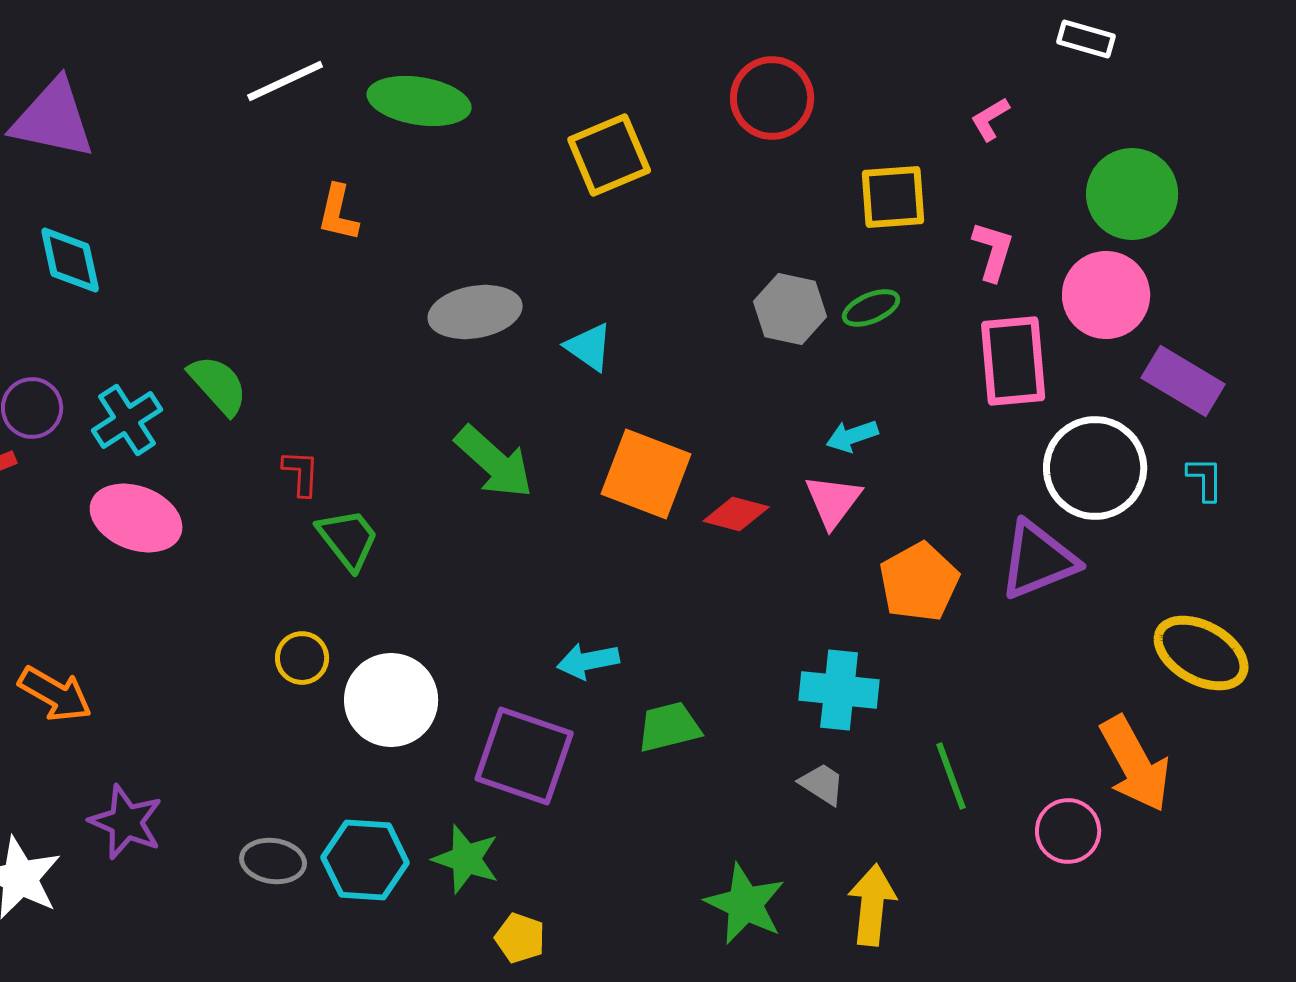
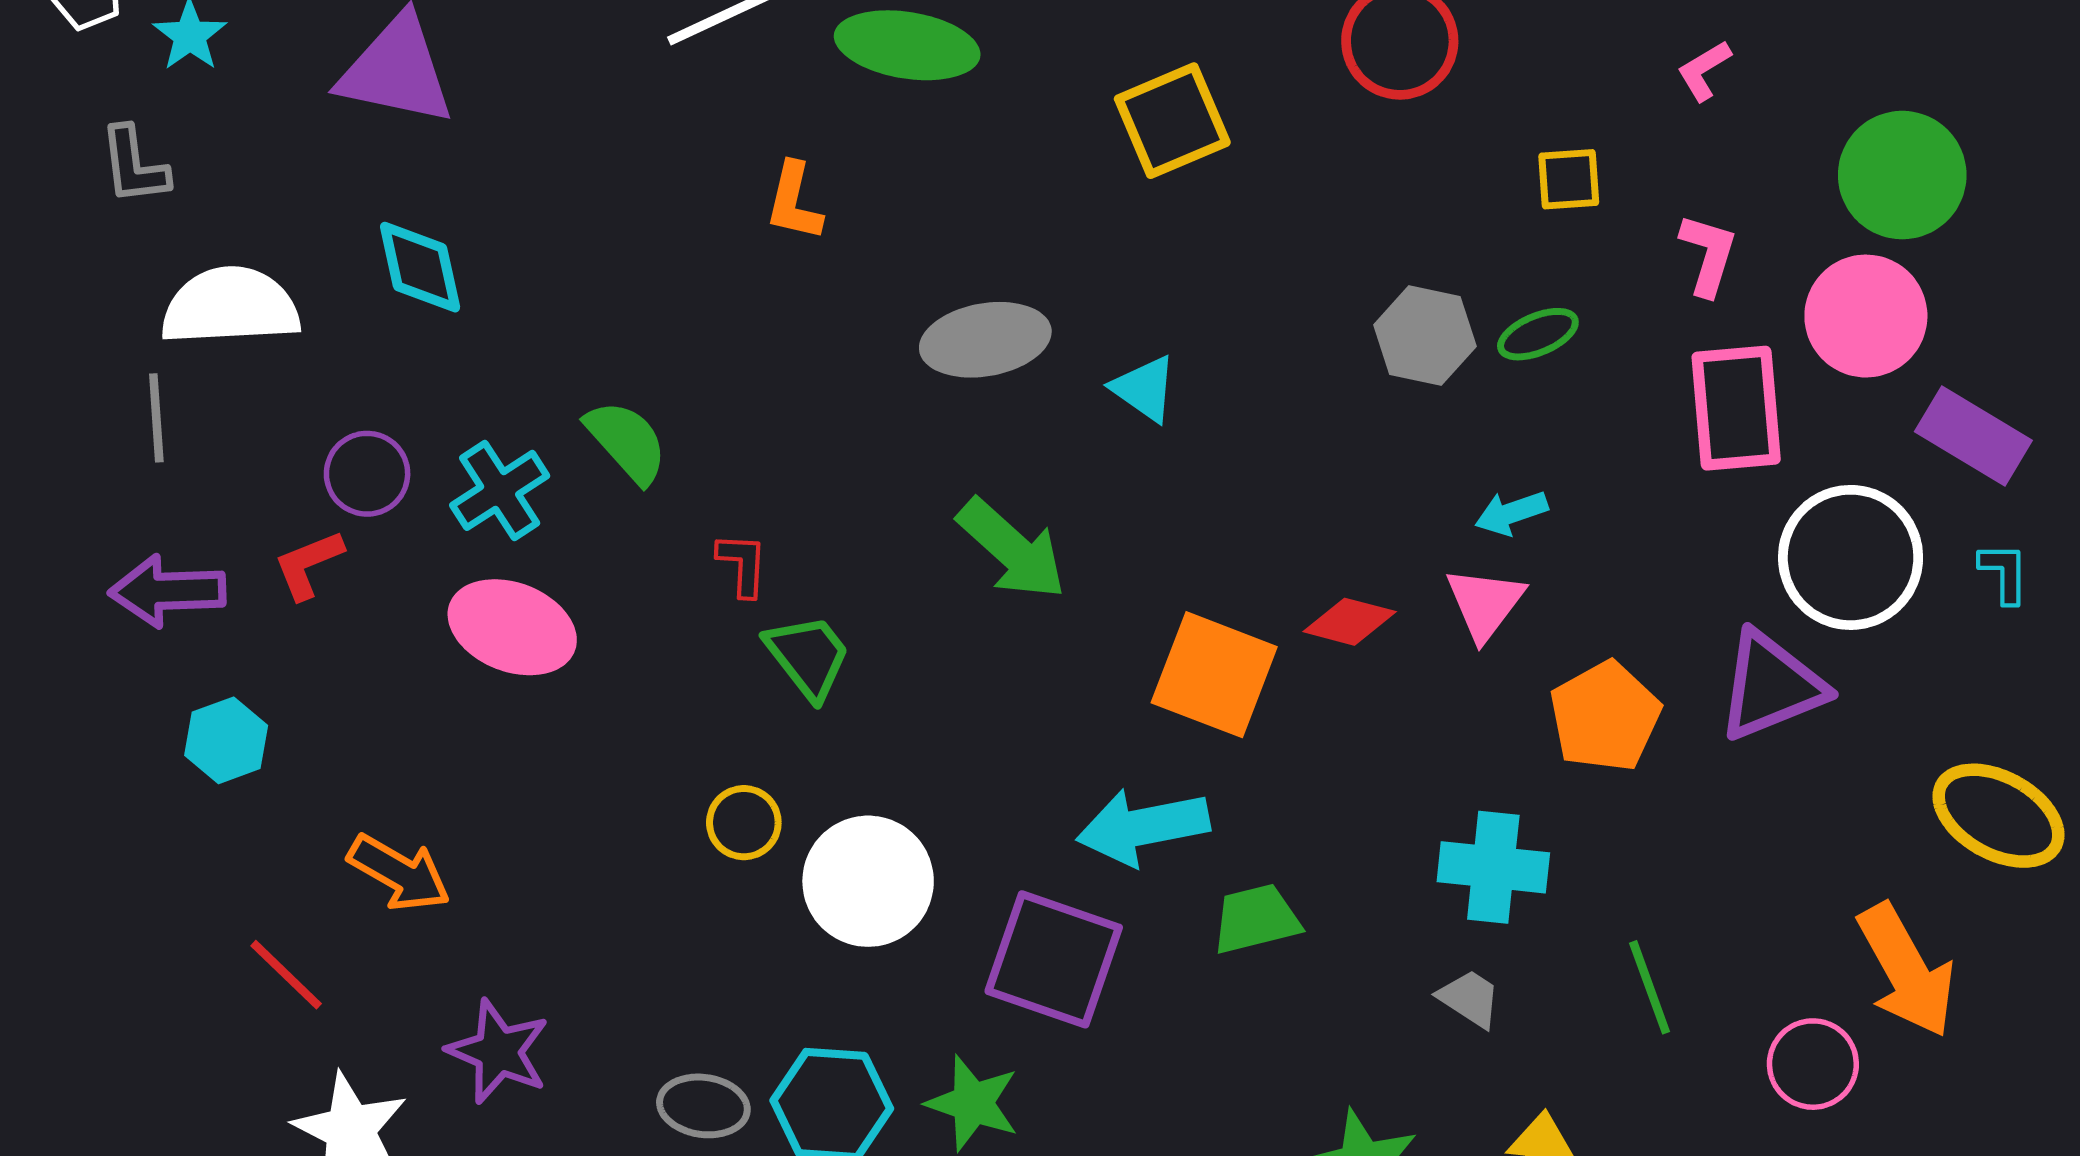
yellow square: (893, 197) -> (1569, 179), size x0.7
orange square: (646, 474) -> (1214, 675), moved
cyan arrow: (588, 661) -> (1143, 827), size x1.5

